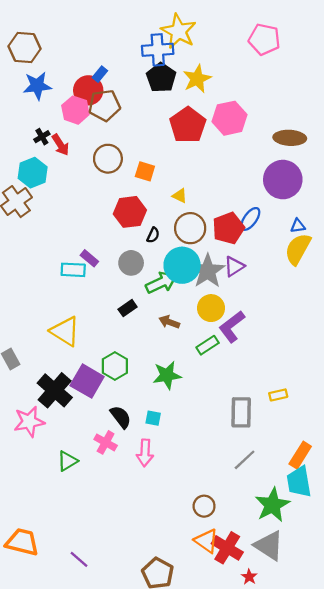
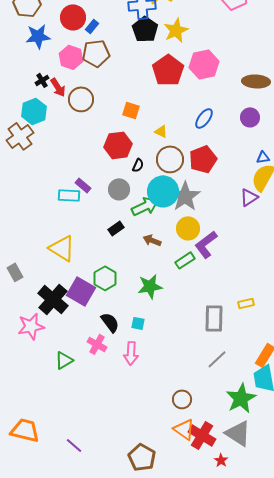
red circle: (88, 90) -> (73, 17), moved
brown circle: (108, 159) -> (81, 99), moved
purple circle: (283, 180) -> (250, 117), size x0.6
blue ellipse: (250, 219) -> (204, 118), moved
purple triangle: (234, 266) -> (249, 197), moved

